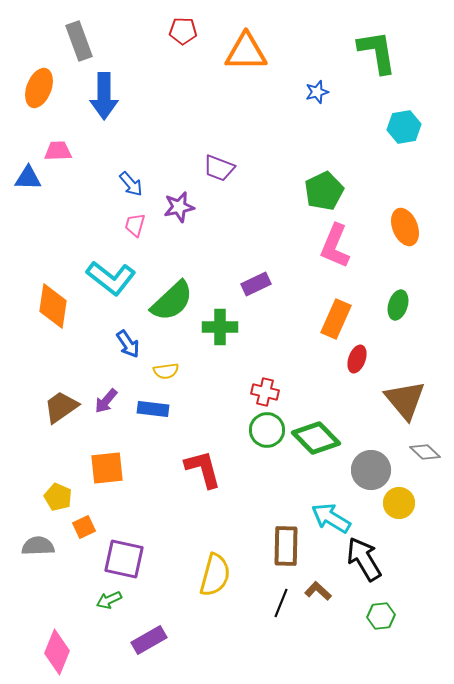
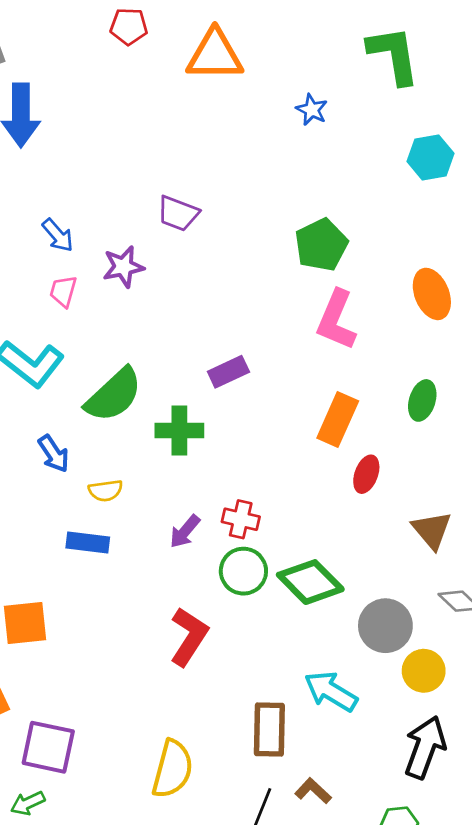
blue star: (317, 92) -> (312, 110), turned -30
brown triangle: (405, 400) -> (432, 530), size x0.7
purple arrow: (106, 401) -> (185, 532), moved
red L-shape: (203, 469) -> (189, 637), moved, turned 48
black arrow: (364, 559) -> (425, 747), moved, turned 51

